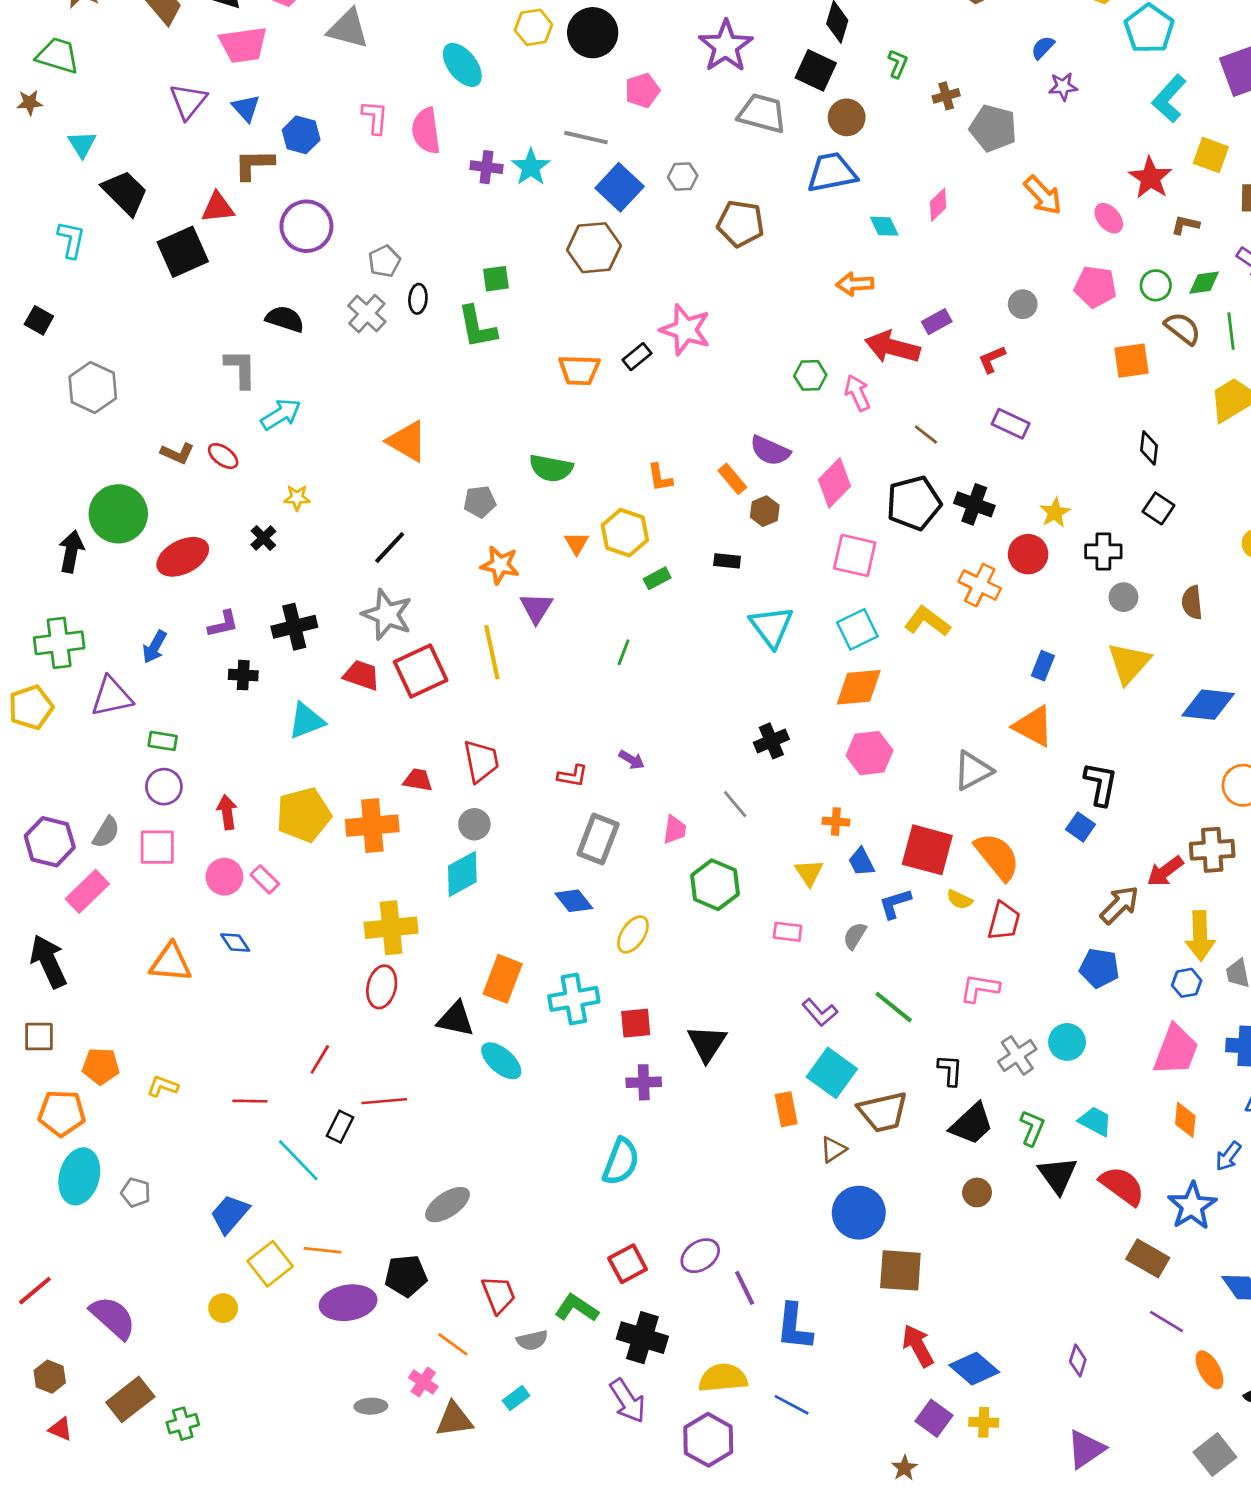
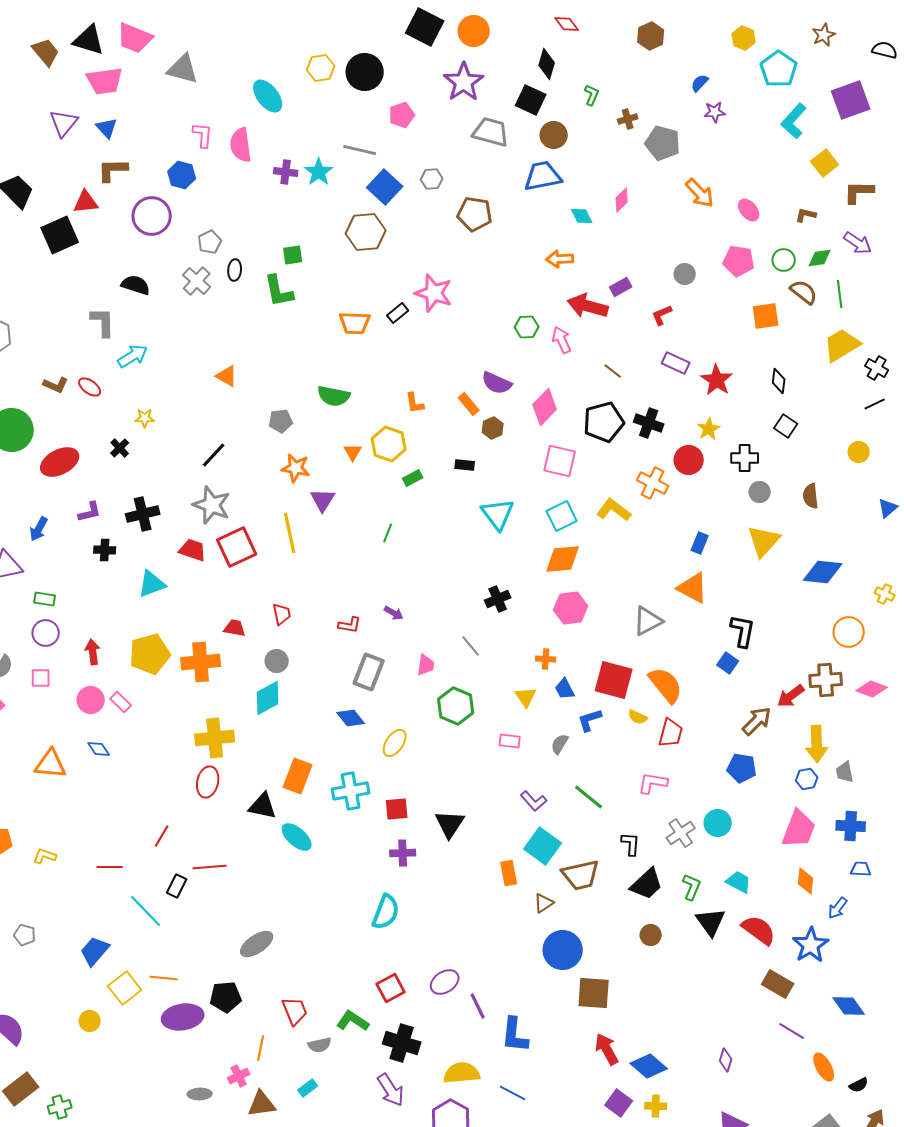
blue hexagon: (301, 135) -> (182, 175), moved
yellow square: (1211, 155) -> (825, 163), turned 32
red star: (1150, 178) -> (717, 380), moved
orange triangle: (407, 441) -> (227, 376), size x0.7
red trapezoid: (481, 761) -> (282, 614), size x0.7
pink square: (157, 847) -> (41, 678), size x0.7
orange line: (453, 1344) -> (261, 1048), turned 65
pink cross: (423, 1382) -> (239, 1076), turned 30

